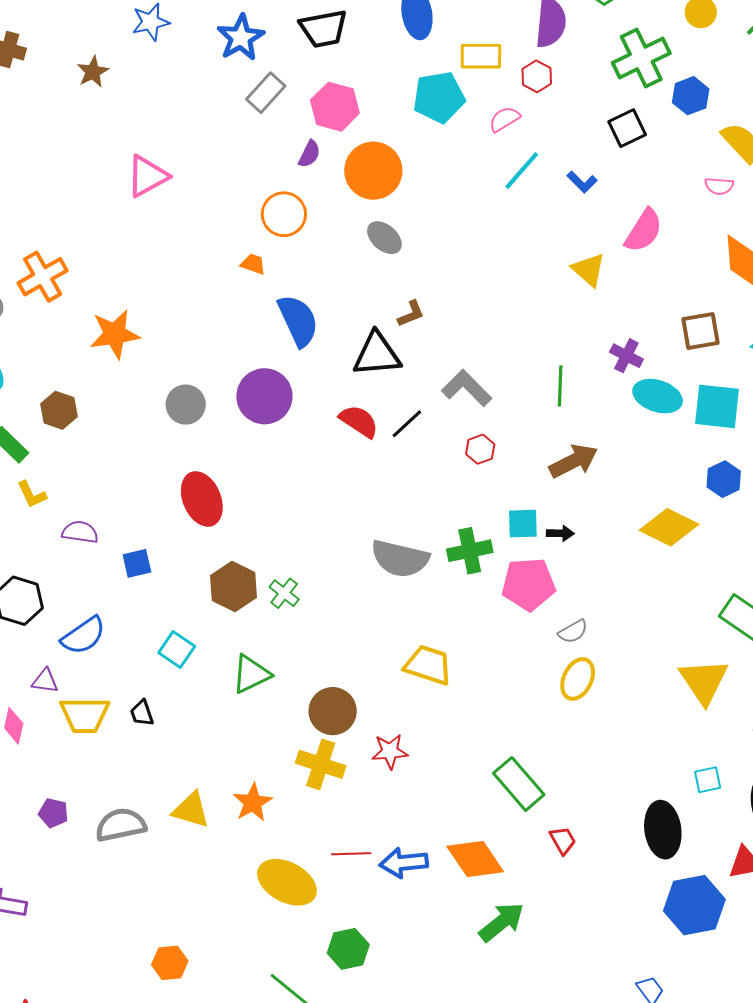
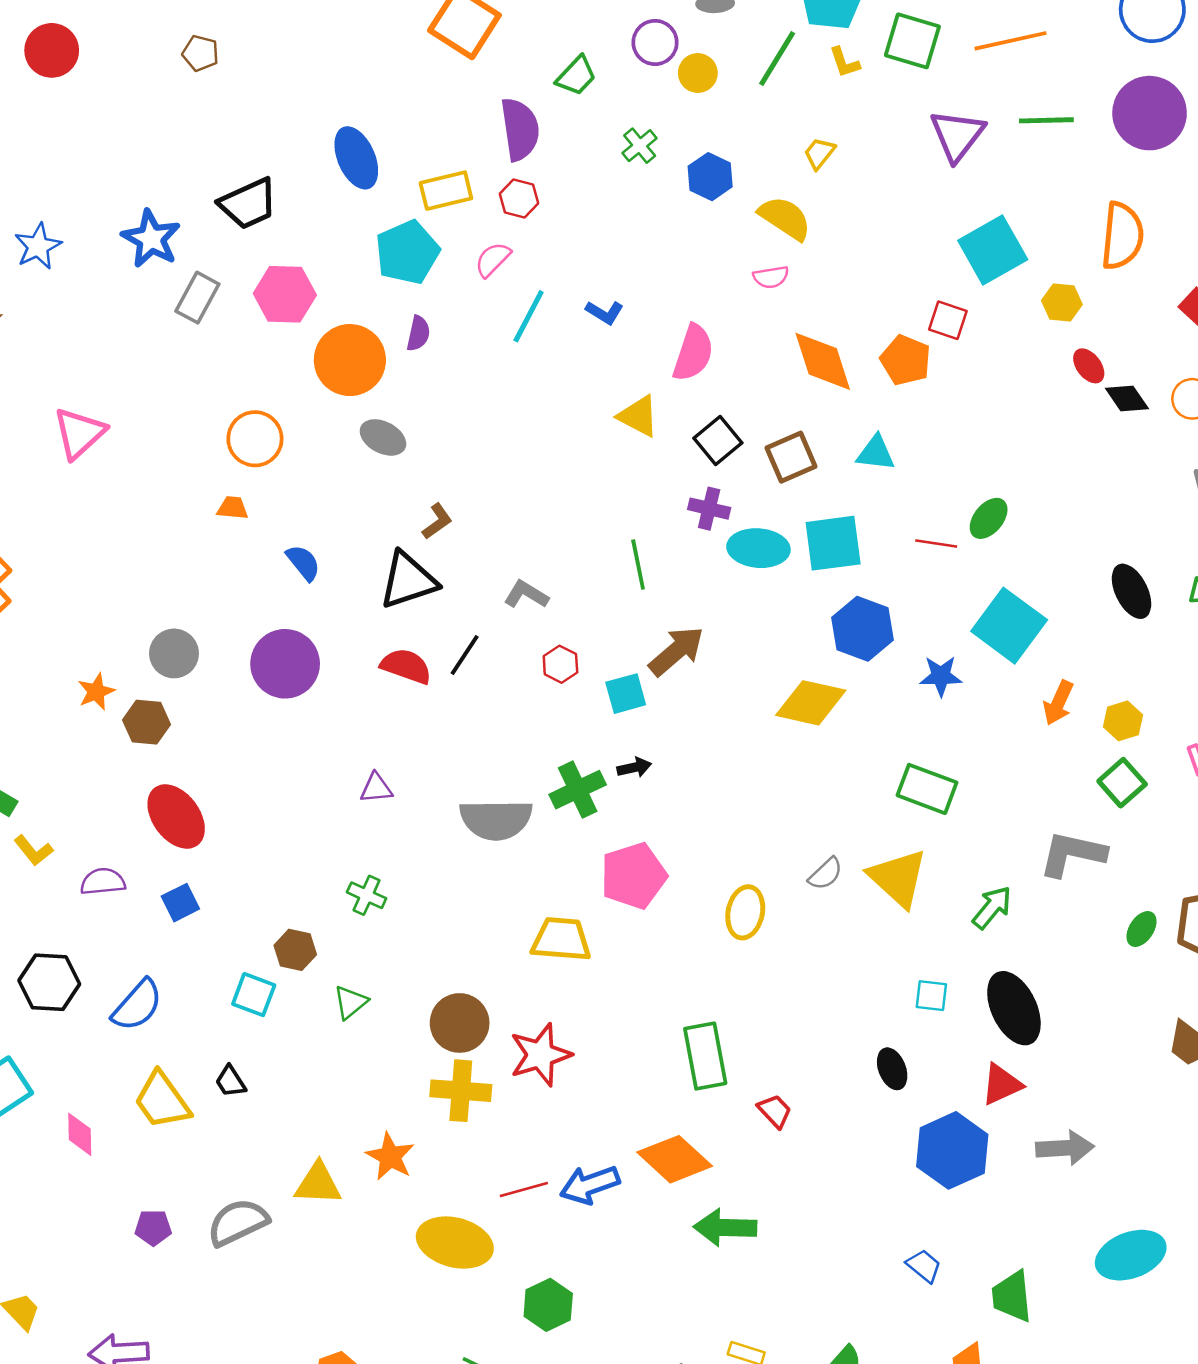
green cross: (641, 58) -> (640, 146), size x0.5
black square: (627, 128) -> (718, 441), moved
purple semicircle: (309, 154) -> (418, 333), moved
blue semicircle: (298, 321) -> (303, 563), size x0.6
orange star: (115, 334) -> (96, 692), moved, size x0.6
gray L-shape: (467, 388) -> (526, 595), size x0.7
gray circle: (186, 405) -> (174, 653), moved
brown hexagon: (59, 410) -> (147, 722), moved
blue hexagon: (724, 479) -> (862, 629), size x1.4
red ellipse: (202, 499) -> (176, 817), moved
cyan square: (523, 524) -> (626, 694), moved
black arrow: (560, 533) -> (634, 767), moved
pink pentagon: (528, 584) -> (634, 876), moved
brown hexagon: (233, 587) -> (295, 950), moved, size x0.7
gray semicircle: (573, 632) -> (826, 874), moved
green triangle: (251, 674) -> (351, 1002), size x0.7
purple triangle: (45, 681) -> (376, 788), moved
yellow trapezoid: (85, 715) -> (162, 1100), turned 68
red star: (390, 751) -> (540, 1055), size x1.4
cyan square: (708, 780) -> (931, 996), turned 32
green rectangle: (519, 784) -> (705, 1056), turned 44
black ellipse: (663, 830) -> (892, 1069), size x0.6
green arrow: (502, 922) -> (725, 1227), turned -126

